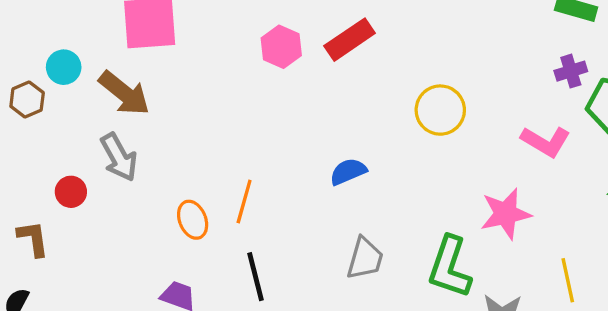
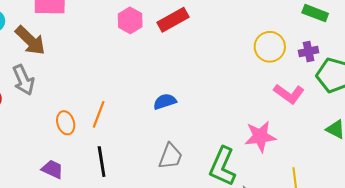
yellow circle: (440, 110) -> (270, 47), moved

